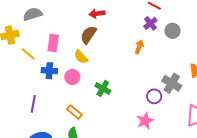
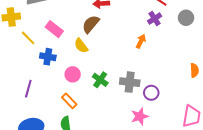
gray circle: (173, 31) -> (186, 18), moved
pink rectangle: (53, 43) -> (54, 29), turned -66
pink circle: (72, 77) -> (73, 74), moved
gray cross: (172, 83) -> (130, 82), moved, turned -30

